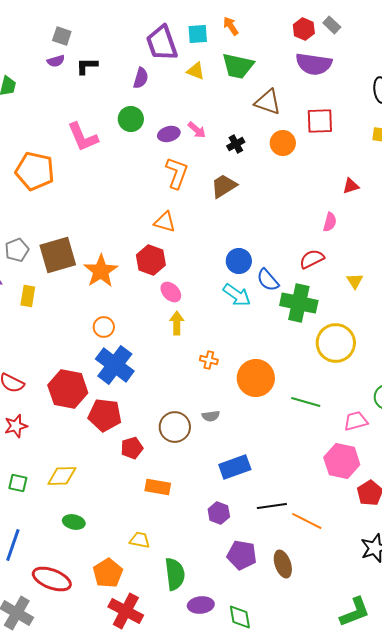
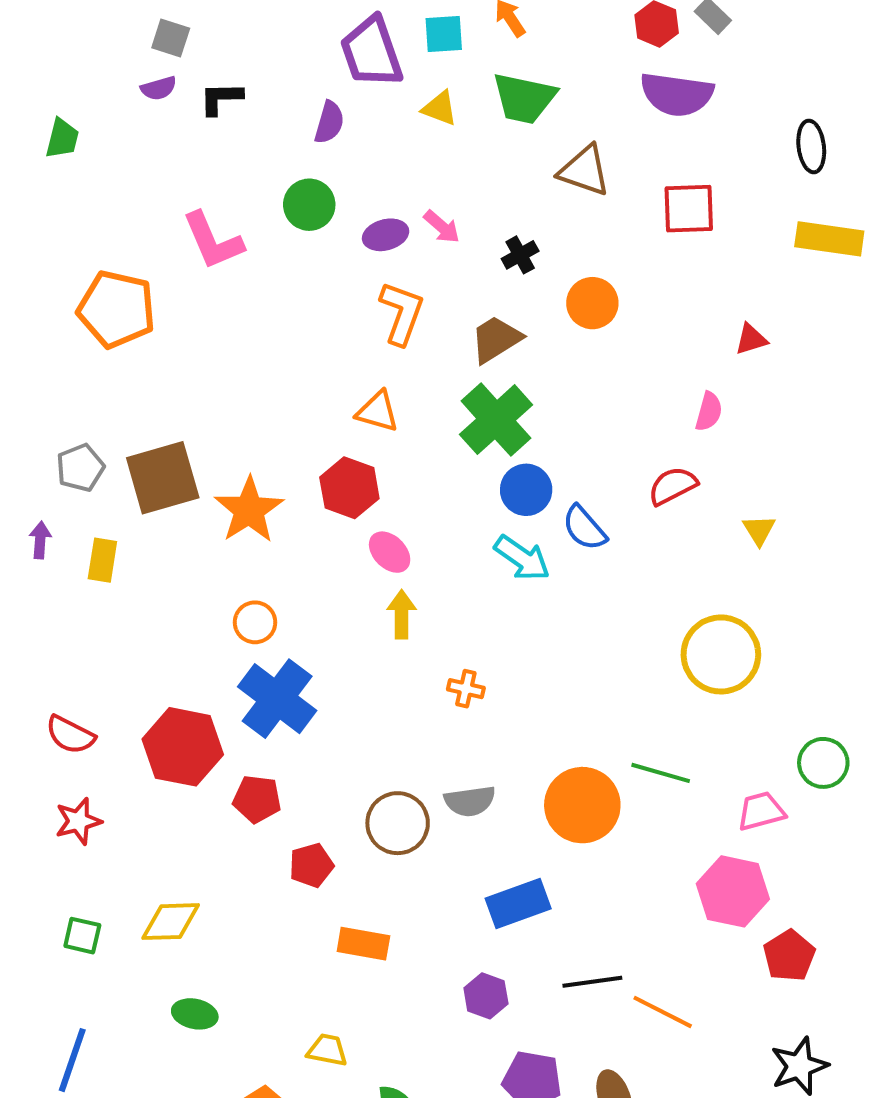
orange circle: (283, 143) -> (592, 303), moved
green cross: (299, 303) -> (496, 420), moved, turned 36
orange circle: (256, 378) -> (582, 805), moved
red pentagon: (105, 415) -> (257, 799), size x0.7
gray semicircle: (211, 416) -> (470, 801), size x1.4

